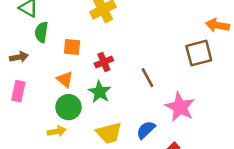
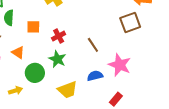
orange triangle: (65, 79) -> (18, 52), moved
blue semicircle: (146, 130) -> (95, 76), moved, turned 35
yellow arrow: (57, 131) -> (15, 91), moved

